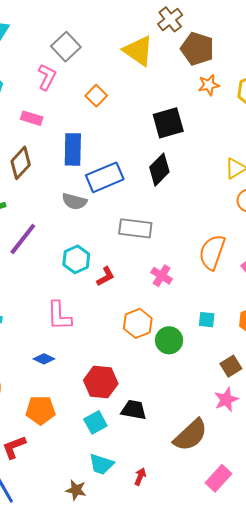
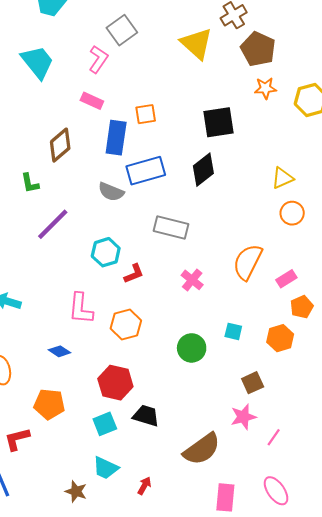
orange square: (96, 96) -> (146, 114), moved, turned 30
pink rectangle: (32, 118) -> (92, 101), moved
orange hexagon: (138, 323) -> (126, 325), moved
pink rectangle: (219, 478) -> (225, 497), turned -44

